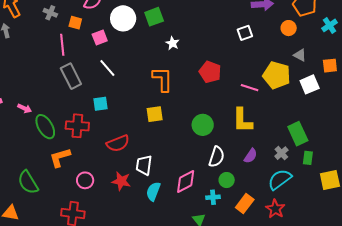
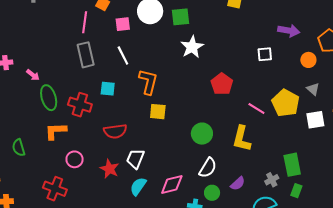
white star: (172, 43) -> (192, 47), size x1.6
orange L-shape: (163, 79) -> (148, 82), moved
purple semicircle: (251, 156) -> (238, 184), moved
green semicircle: (28, 182) -> (19, 148), size x0.7

